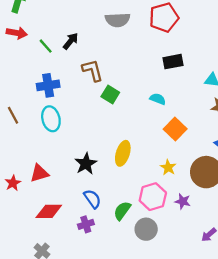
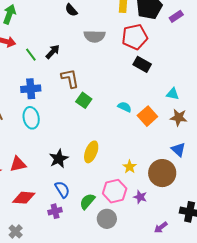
black rectangle: (173, 62) -> (142, 64), moved, turned 36
orange square: (175, 129) -> (147, 116), moved

